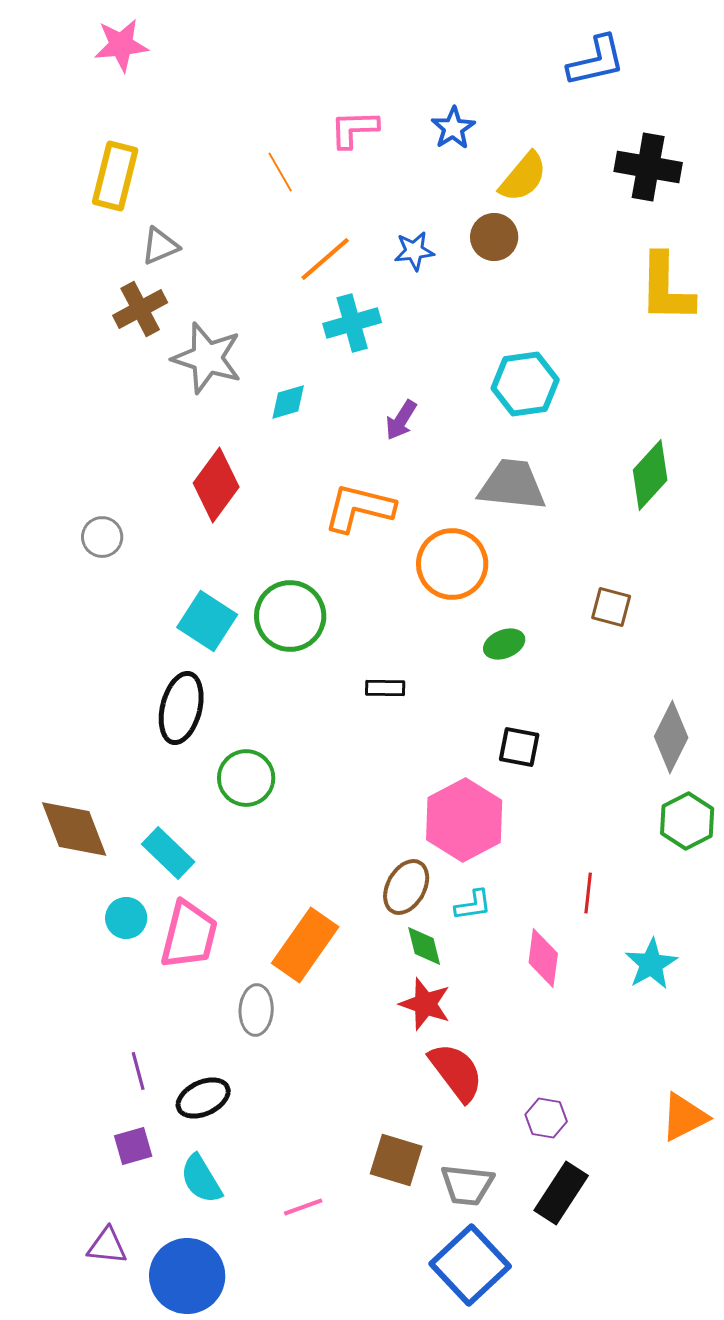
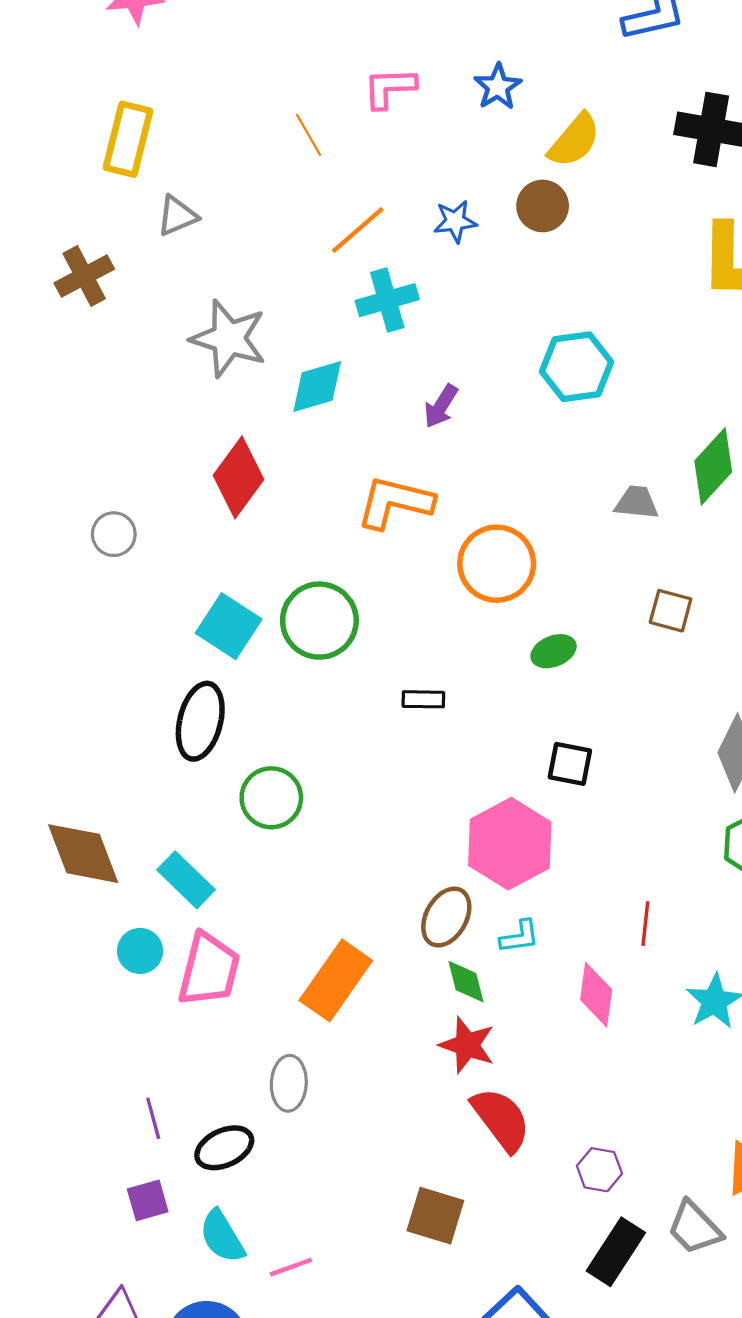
brown cross: (140, 309) -> (84, 276), moved
cyan diamond: (288, 402) -> (317, 386), size x1.4
gray trapezoid: (512, 485) -> (637, 502), moved, size x0.6
gray ellipse: (256, 1010) -> (289, 1083), moved
gray trapezoid: (467, 1185) -> (695, 1228), moved, turned 40
pink line: (303, 1207) -> (291, 1267), moved

